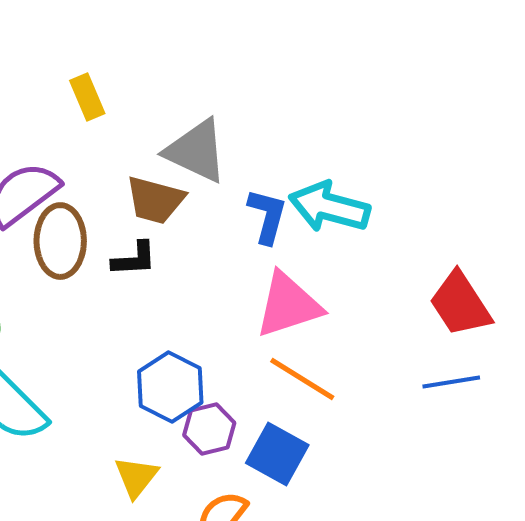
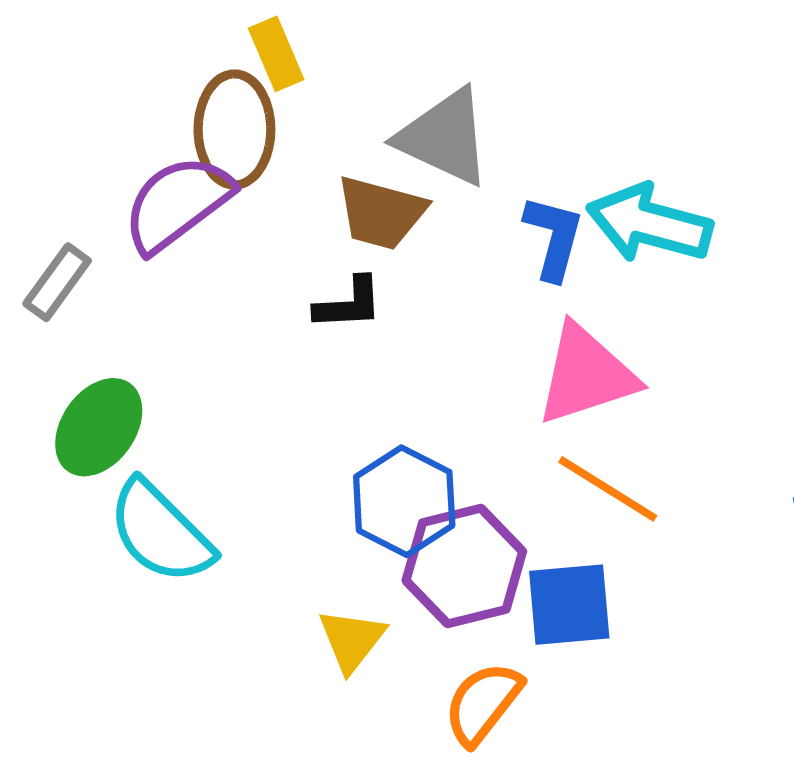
brown ellipse: (60, 241) -> (234, 129), moved
purple hexagon: (209, 429) -> (464, 566), size x1.5
blue square: (277, 454) -> (569, 605), turned -34

